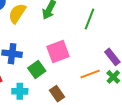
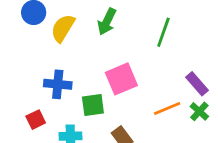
green square: (37, 70) -> (93, 105), turned 30

